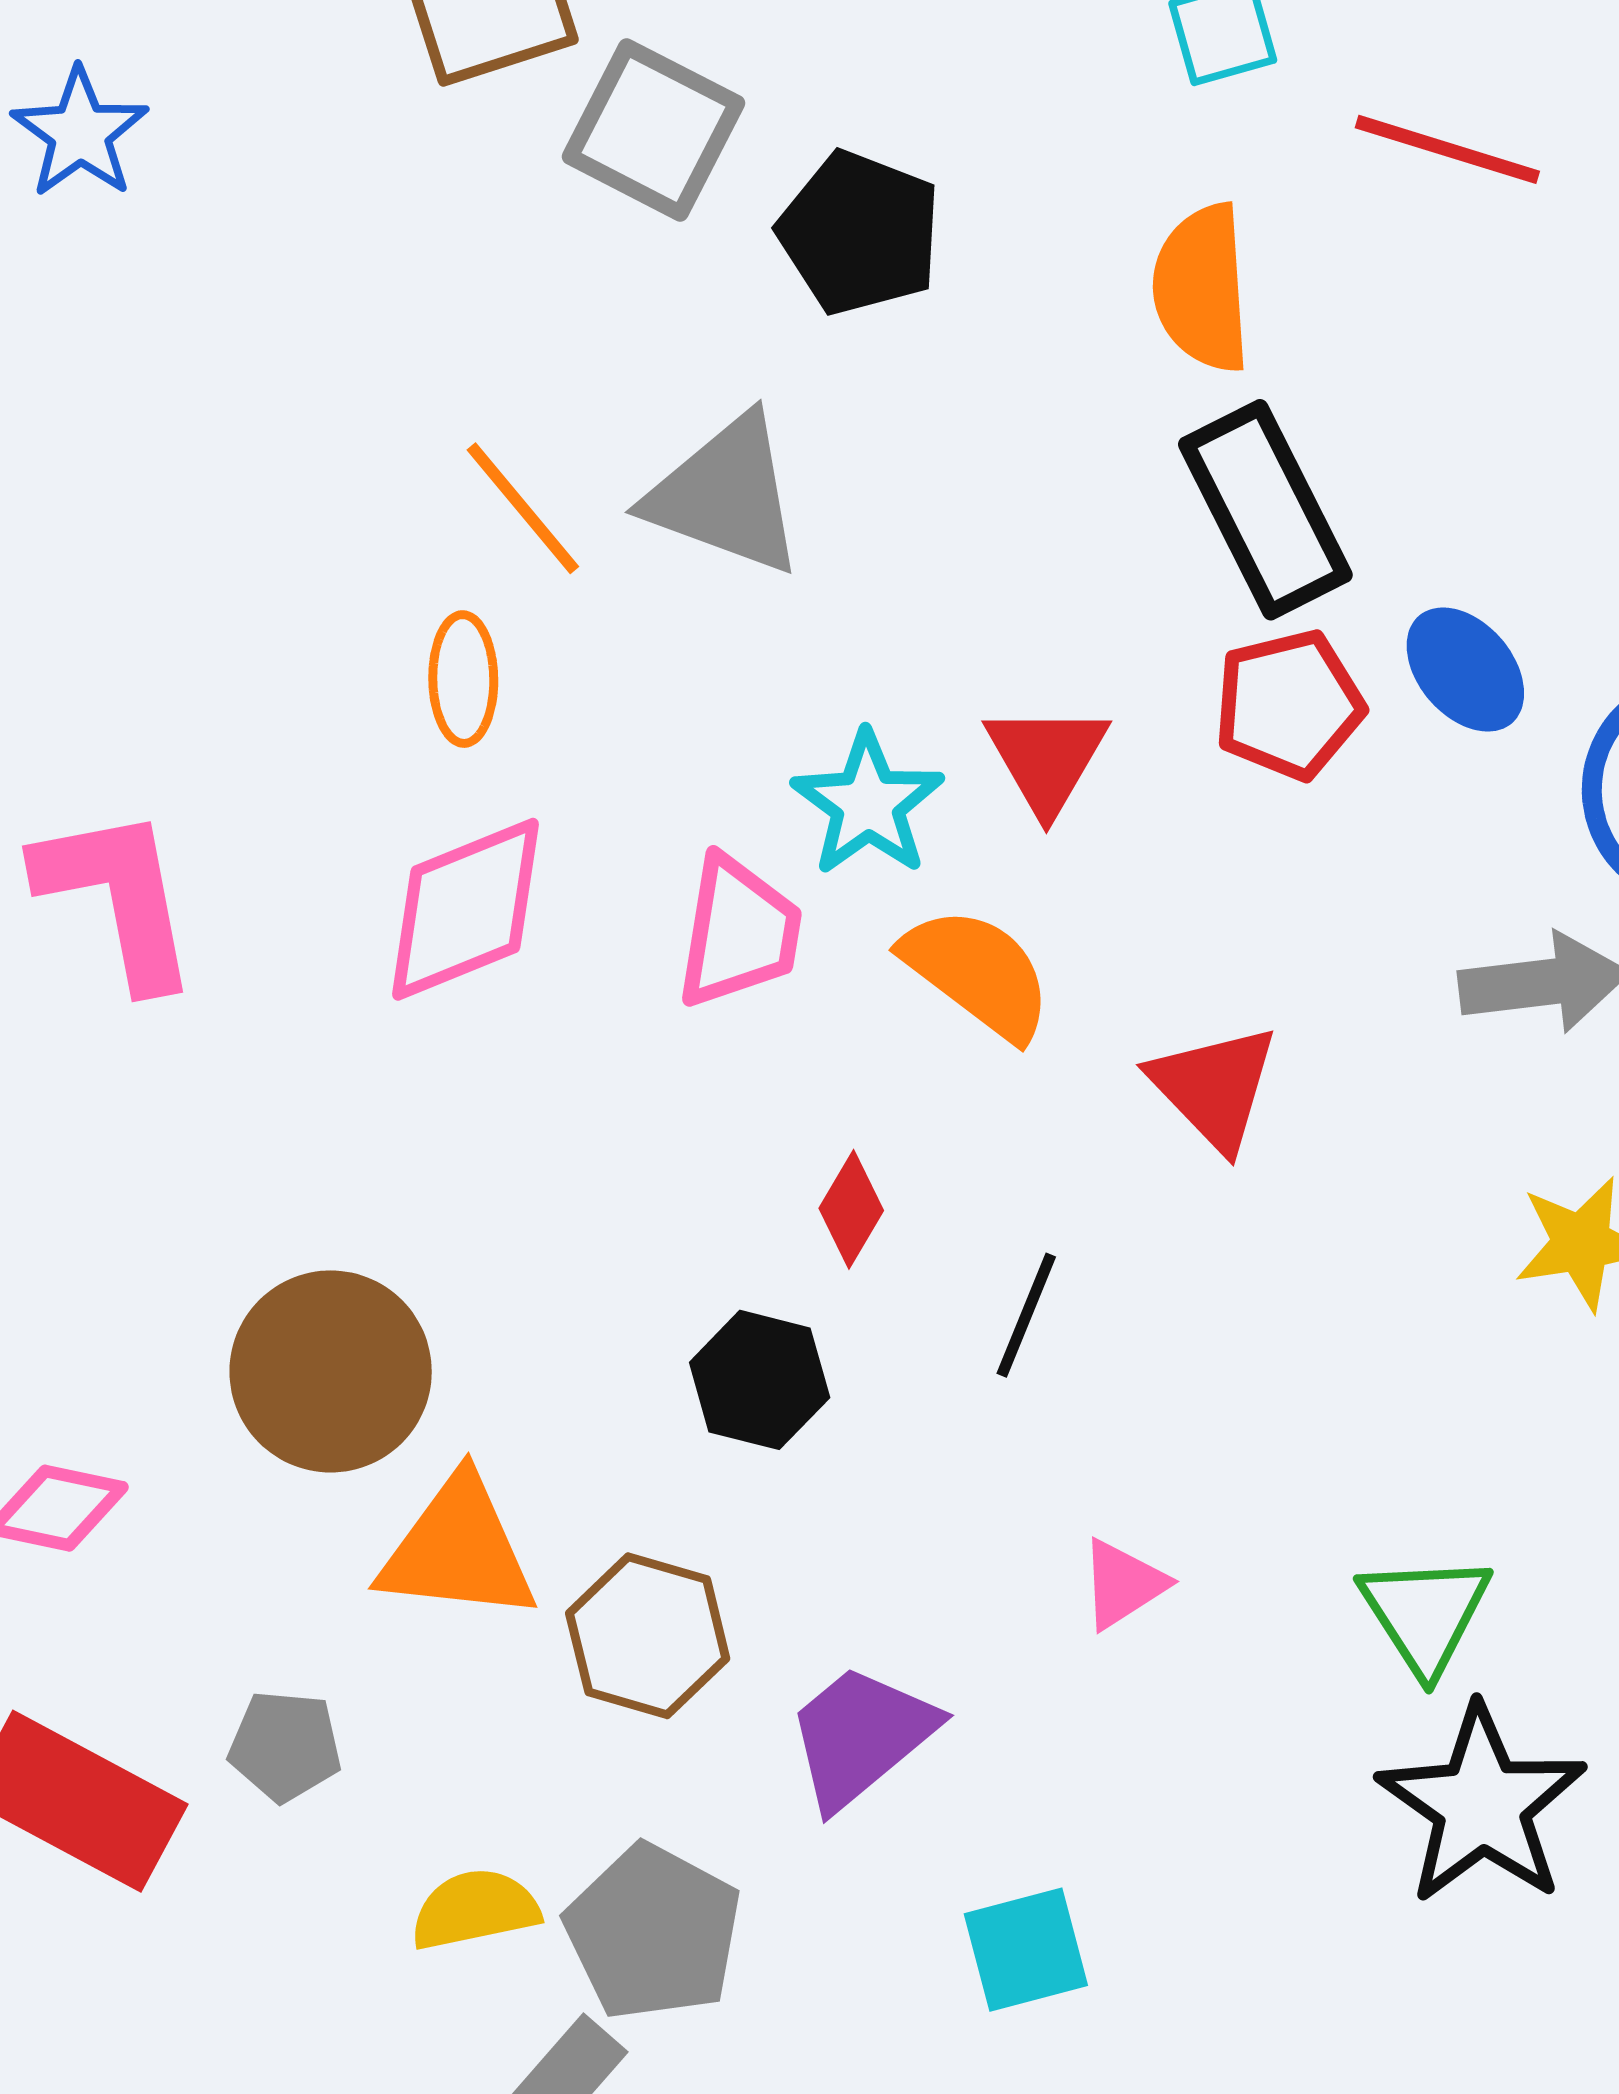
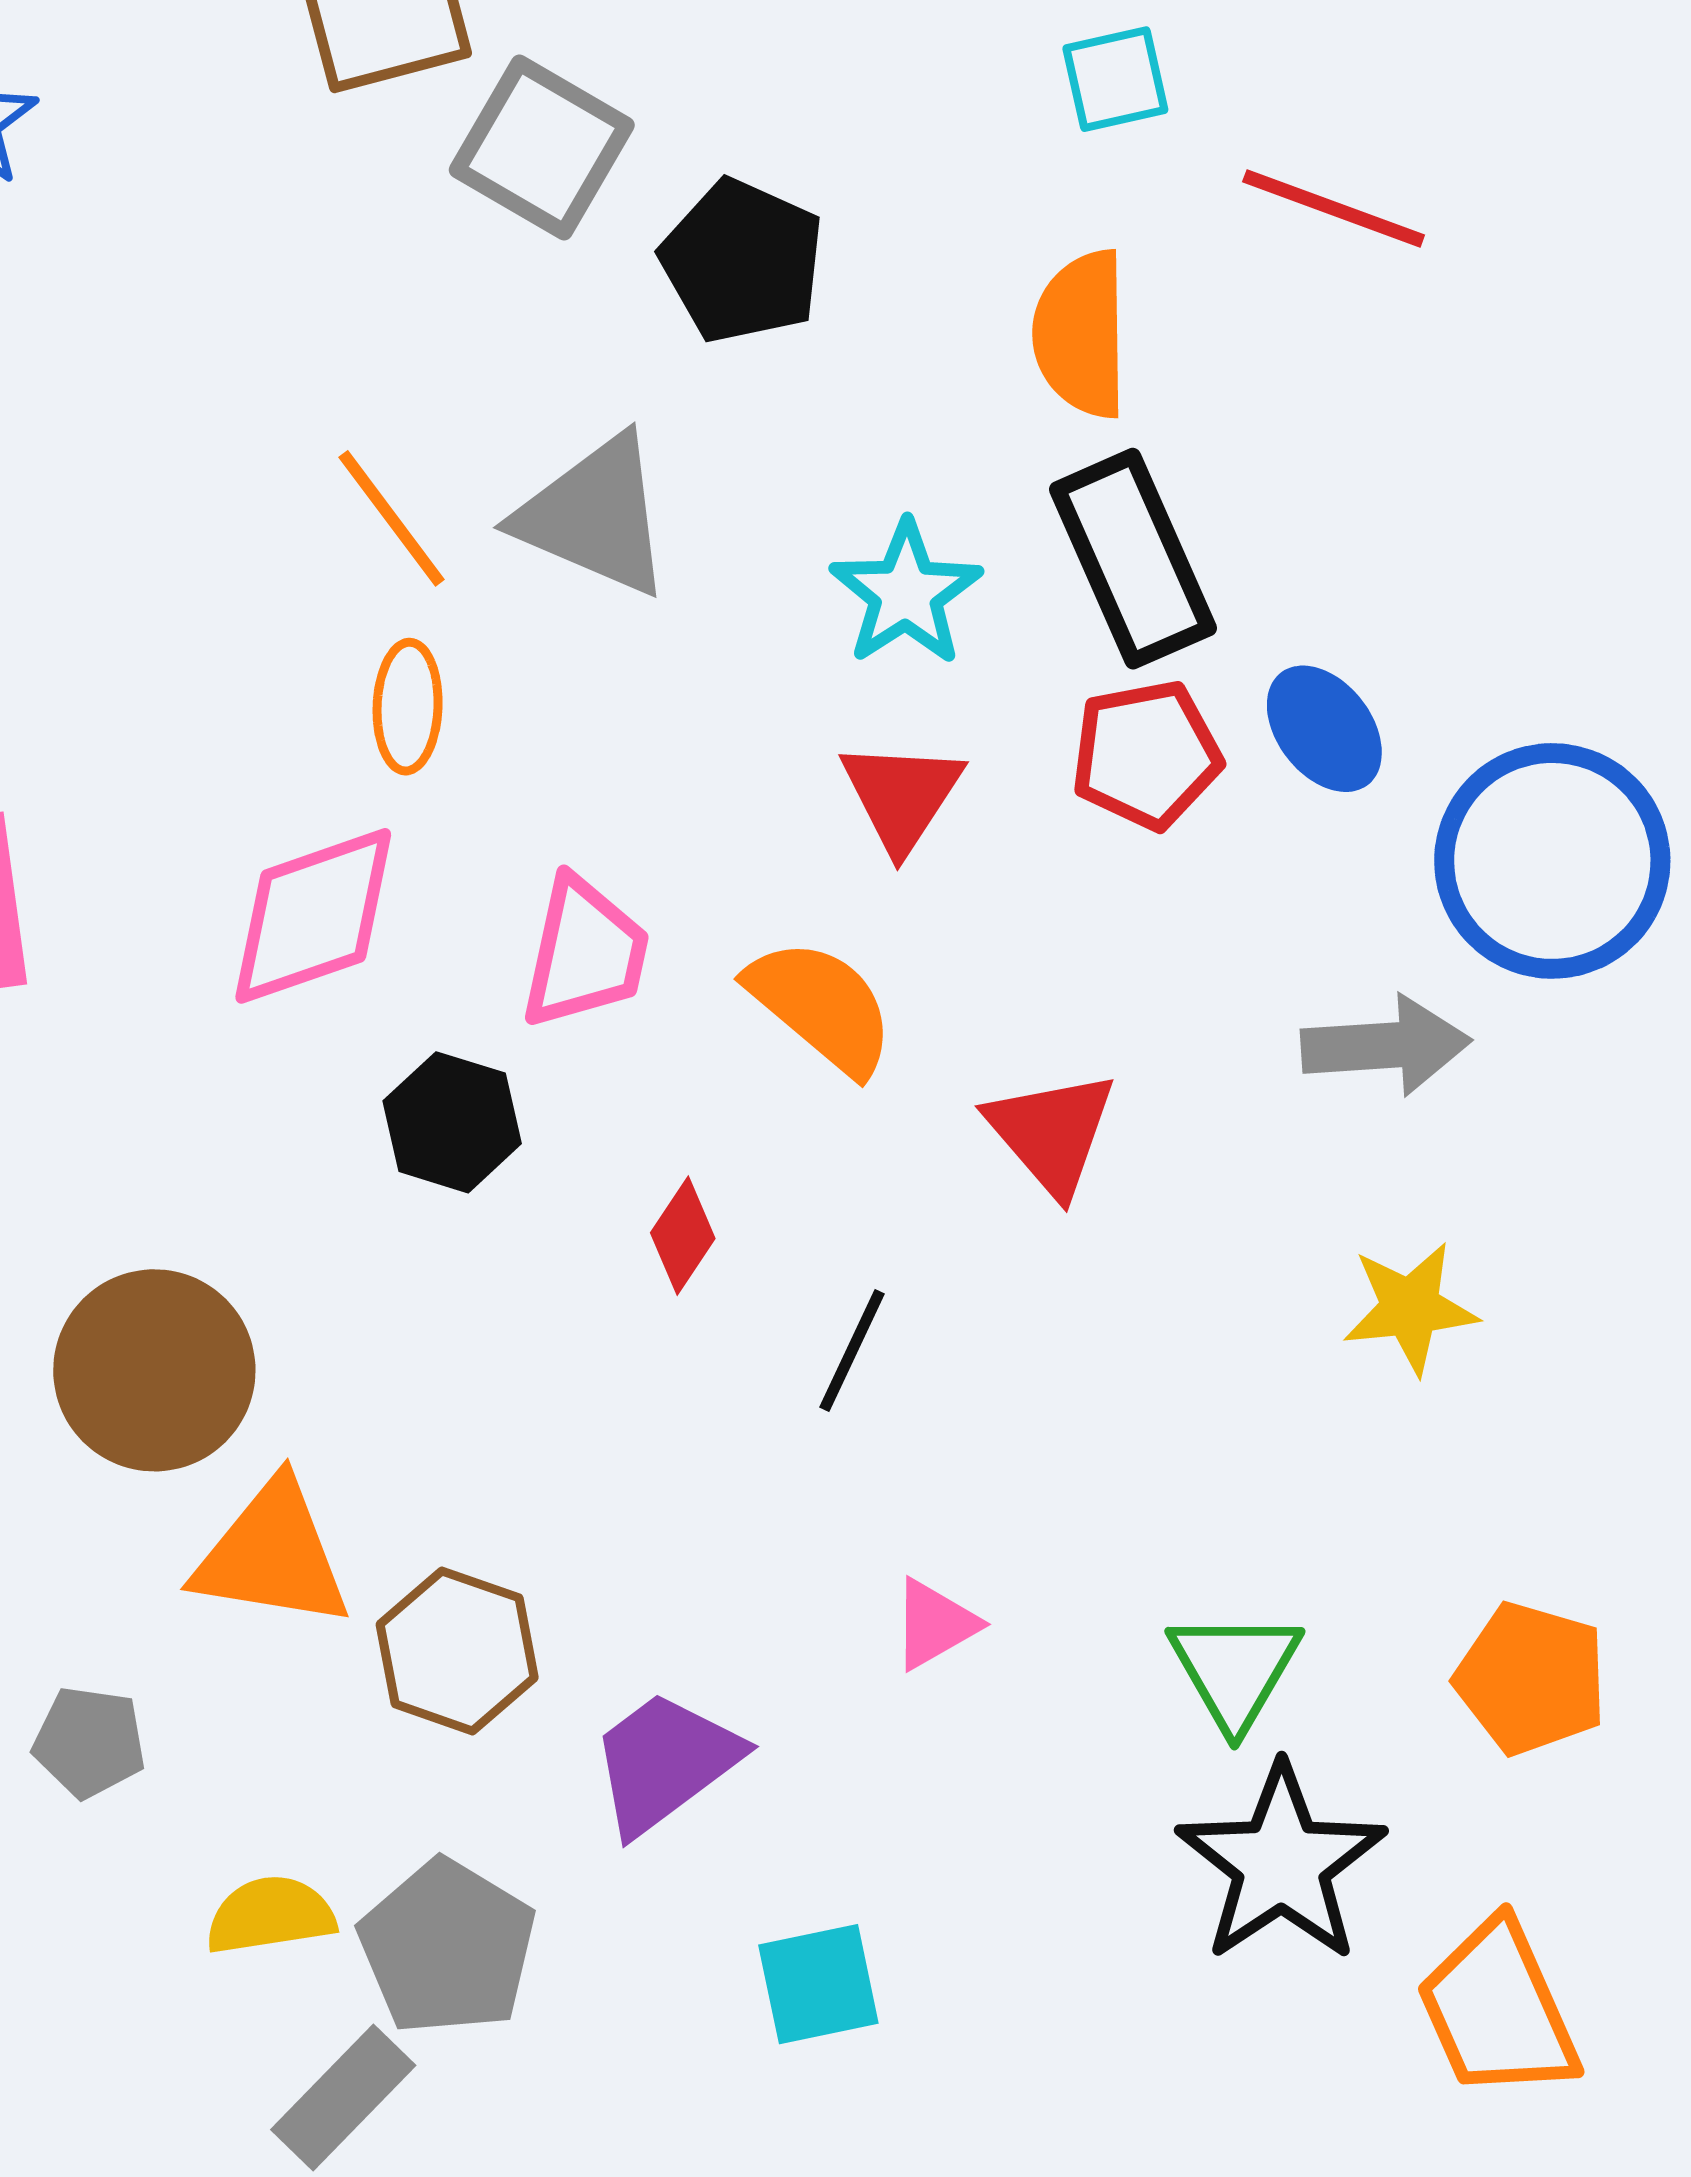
orange ellipse: (463, 679) -> (408, 707), moved
cyan star: (868, 804) -> (906, 593), moved
black hexagon: (760, 1380) -> (452, 1122), moved

